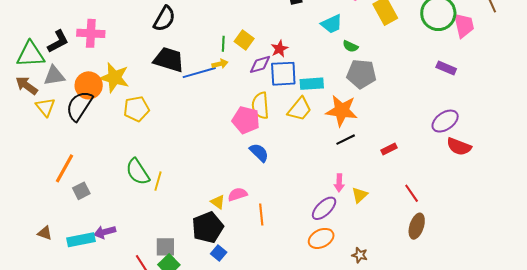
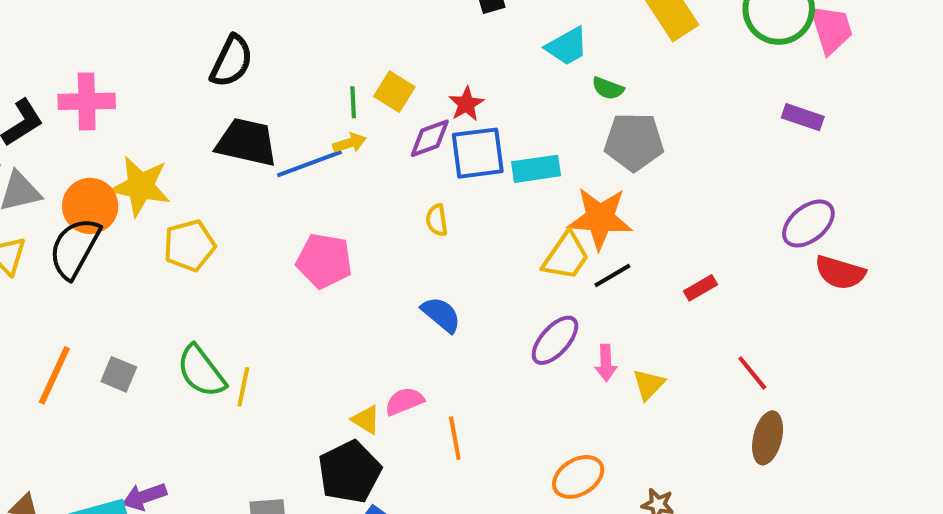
yellow semicircle: (260, 105) -> (437, 220), size x0.6
yellow trapezoid: (300, 109) -> (566, 256), moved
pink pentagon: (246, 120) -> (324, 261), moved
gray square: (81, 191) -> (119, 374), moved, turned -36
purple ellipse: (324, 208) -> (555, 340), moved

